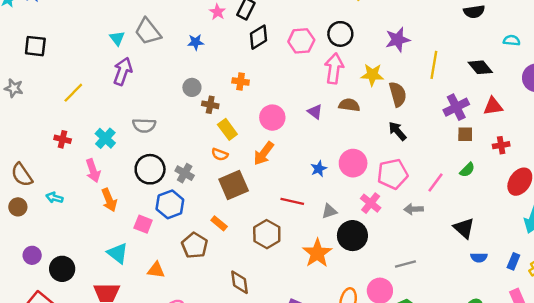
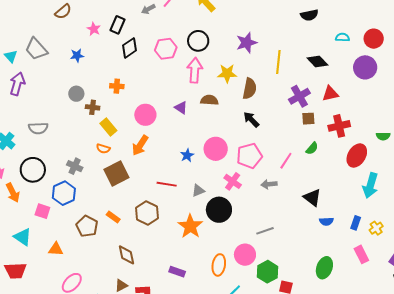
brown semicircle: (398, 94) -> (250, 89), turned 30
red cross: (501, 145) -> (339, 126), size x1.5
black circle: (150, 169) -> (33, 170), moved
orange rectangle: (219, 223) -> (113, 217), moved

